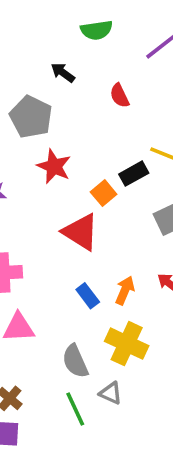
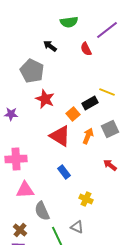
red semicircle: (120, 96) -> (86, 49), moved
orange arrow: (125, 290) -> (88, 136), moved
yellow cross: (127, 344) -> (86, 199), size x0.6
gray semicircle: (75, 361) -> (42, 211), moved

